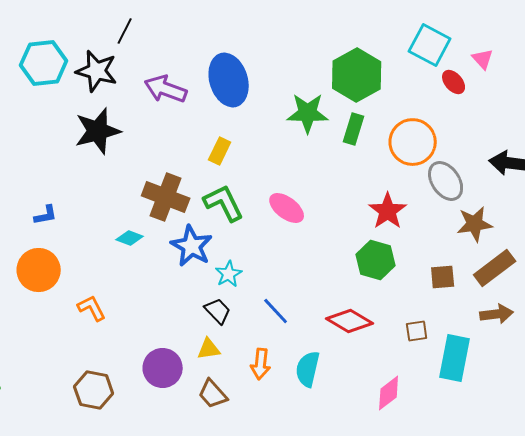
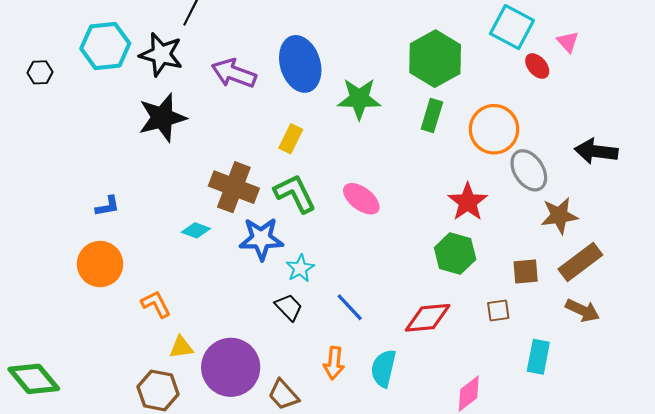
green star: (308, 113) -> (359, 99), moved
blue star: (192, 246) -> (261, 239), turned -30
brown arrow: (497, 314) -> (583, 310), turned 32
red diamond: (350, 321) -> (428, 318), turned -36
brown square: (417, 331) -> (498, 310), moved
yellow triangle: (209, 349) -> (181, 347), moved
cyan rectangle: (455, 358) -> (538, 357), size x0.7
purple circle: (163, 368) -> (231, 367), size x1.4

